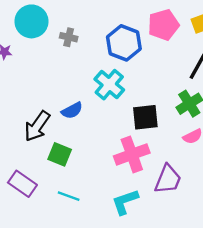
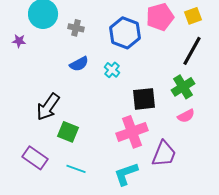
cyan cross: (109, 85) -> (112, 70), size x0.6
blue semicircle: (72, 110) -> (79, 64), moved

